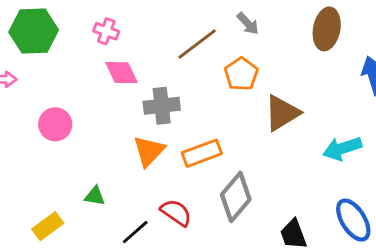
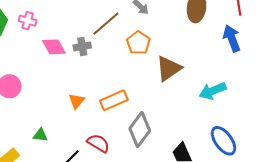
pink cross: (106, 31) -> (28, 21), moved
gray cross: (162, 106) -> (82, 47), moved, size x0.7
orange triangle: (149, 151) -> (77, 101), size x0.7

